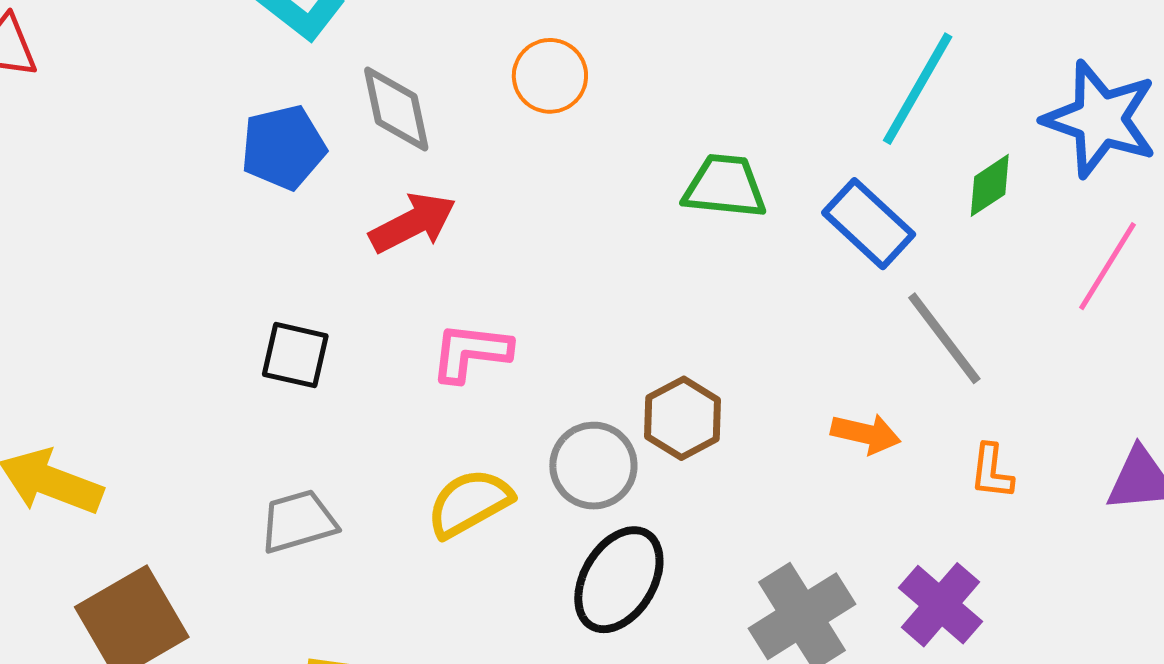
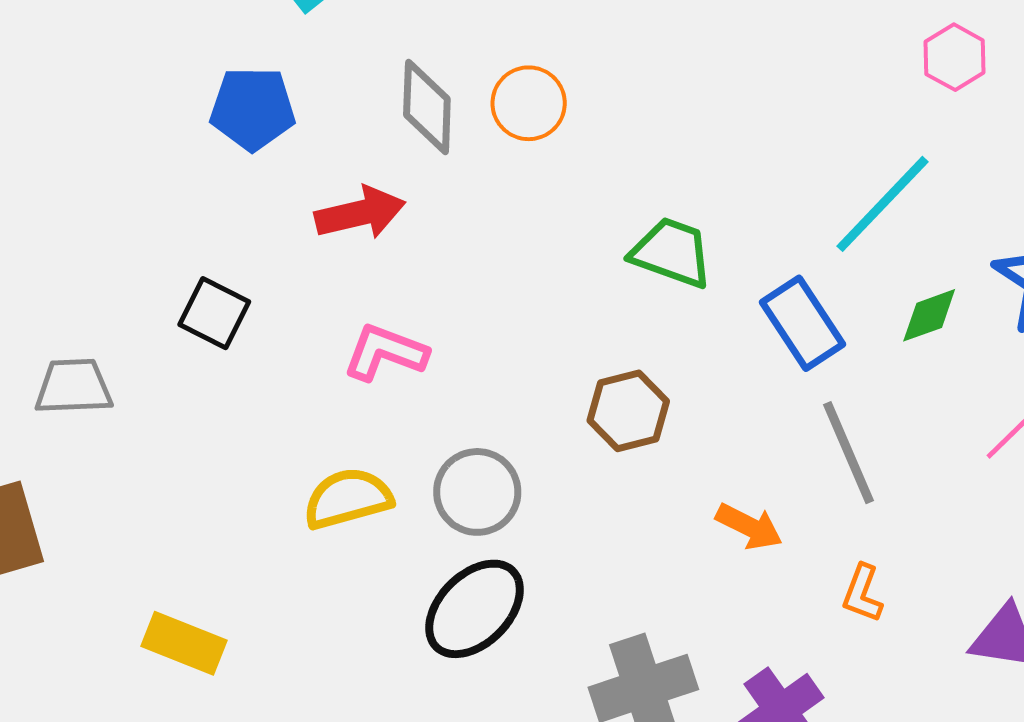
gray diamond: (396, 109) -> (427, 107), moved
brown hexagon: (683, 418) -> (628, 411), moved
gray trapezoid: (298, 522) -> (74, 387), moved

